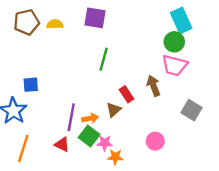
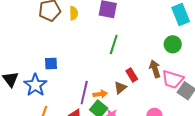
yellow semicircle: (55, 24) -> (74, 13), turned 88
green circle: (174, 42) -> (173, 44), moved
pink trapezoid: (175, 65) -> (173, 79), moved

